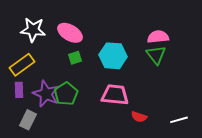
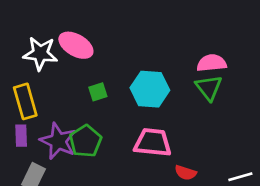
pink ellipse: (70, 33) -> (76, 45), moved
yellow rectangle: (22, 65) -> (25, 101), turned -70

